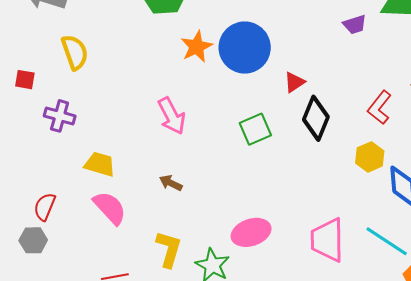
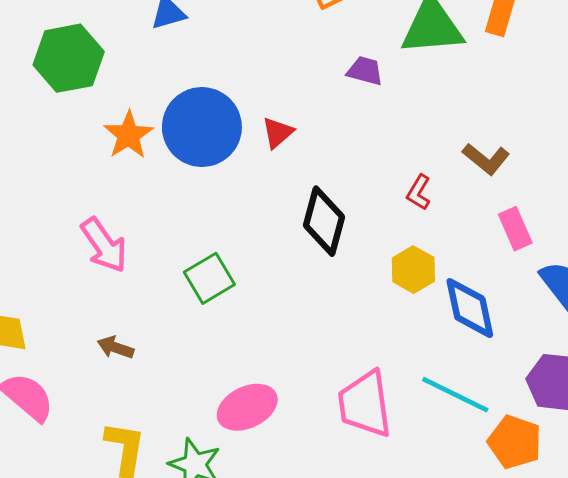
purple trapezoid: (355, 24) -> (365, 71), turned -140
red triangle: (294, 82) -> (278, 133), moved
red L-shape: (380, 107) -> (419, 192), size x0.7
green square: (255, 129) -> (209, 278), moved

